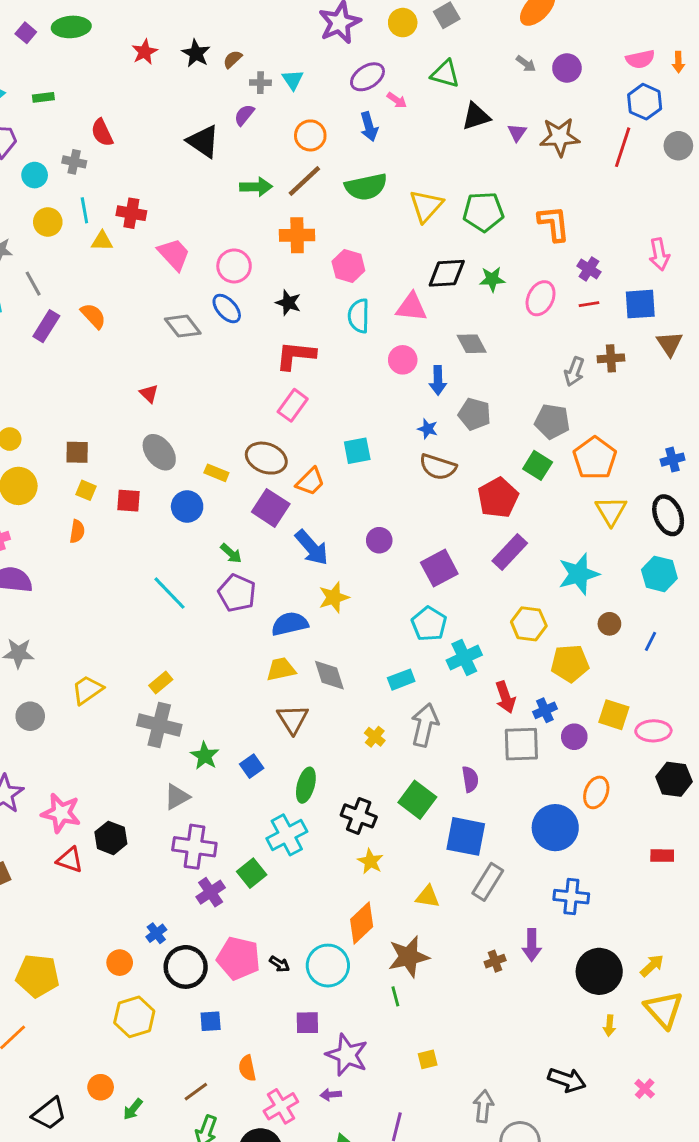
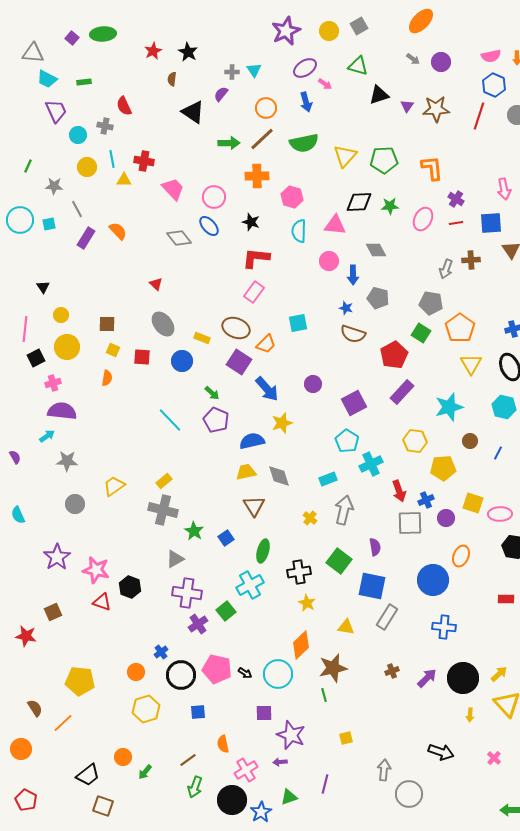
brown semicircle: (233, 59) -> (172, 79), moved, turned -40
black cross: (359, 816) -> (299, 572), turned -30
purple arrow: (532, 945) -> (427, 678), moved, turned -135

